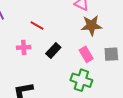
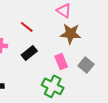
red line: (37, 25) -> (27, 27), moved
gray square: (111, 54) -> (86, 65), turned 35

